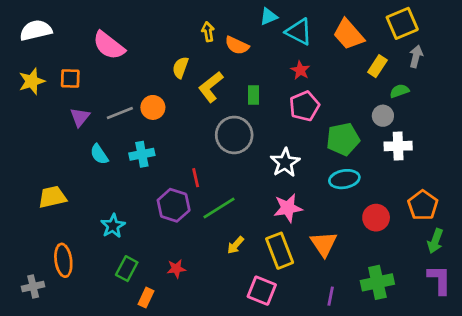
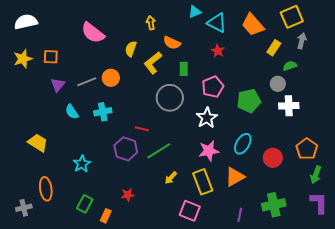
pink semicircle: (109, 45) -> (93, 33), moved
orange semicircle: (237, 45) -> (172, 43), moved
pink pentagon: (304, 106) -> (213, 87), moved
red line: (196, 178) -> (142, 129), turned -64
cyan ellipse: (344, 179) -> (243, 144), moved, turned -50
yellow trapezoid: (52, 197) -> (38, 143), turned 45
orange triangle: (324, 244) -> (235, 177), turned 35
green rectangle: (127, 269) -> (85, 204), moved

